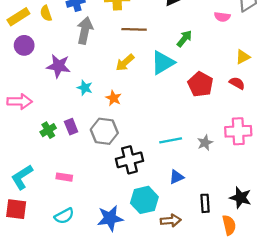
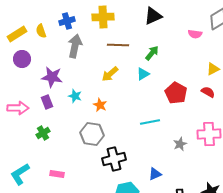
green arrow: (184, 39) -> (152, 53), moved
cyan triangle: (163, 63) -> (143, 74), size x0.6
purple rectangle: (71, 127) -> (47, 102), moved
cyan line: (171, 140) -> (150, 122), moved

